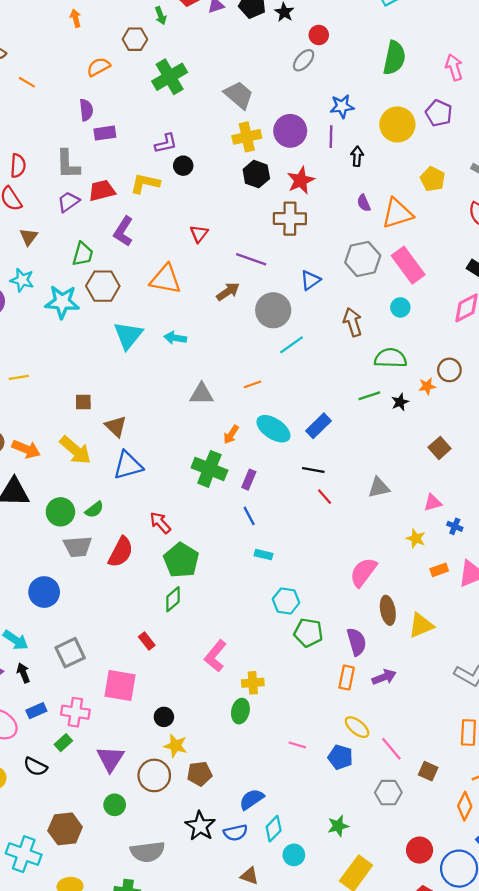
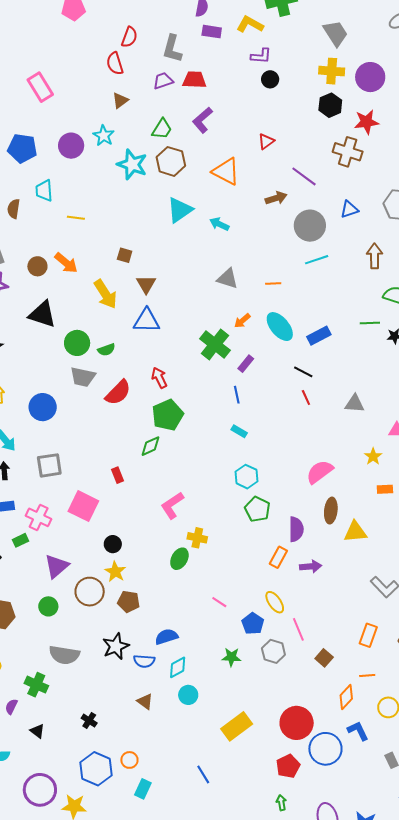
yellow L-shape: (145, 183) -> (250, 24), moved
orange arrow: (26, 449) -> (66, 263), moved
gray hexagon: (388, 793) -> (273, 651), moved
green star: (338, 826) -> (231, 657), moved
red circle: (420, 850) -> (297, 723), size x1.4

